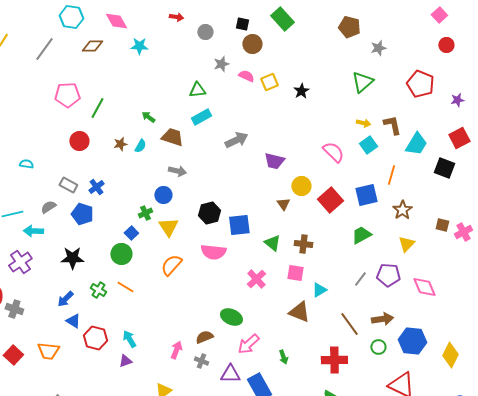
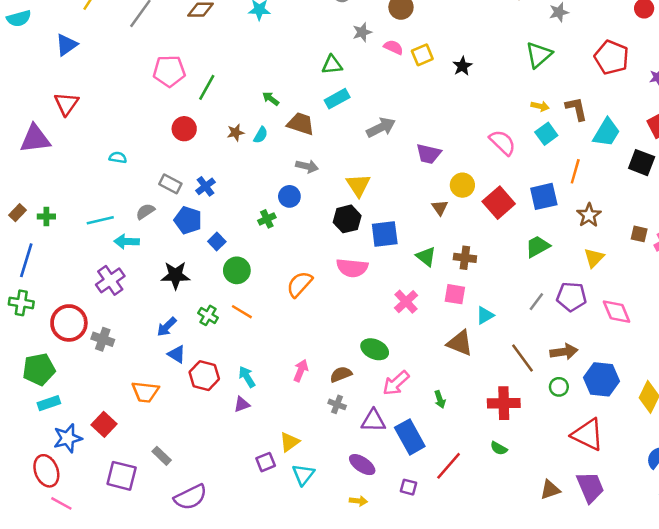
yellow triangle: (168, 227) -> (358, 185), moved
blue square: (131, 233) -> (217, 242), moved
pink arrow: (176, 350) -> (301, 371), moved
red square: (13, 355) -> (104, 424), moved

